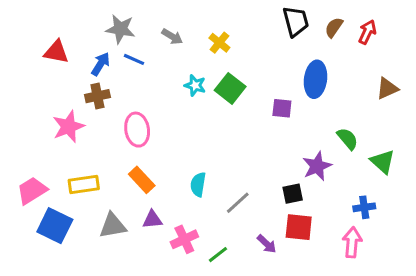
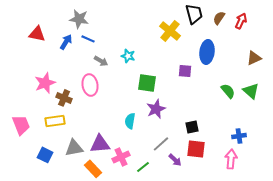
gray arrow: (172, 37) -> (101, 61), moved
yellow cross: (219, 43) -> (170, 31), moved, size x1.5
green square: (230, 88) -> (147, 83), moved, turned -30
brown cross: (97, 96) -> (64, 98), moved, turned 35
green triangle: (383, 162) -> (251, 91), moved
purple star: (317, 166) -> (156, 109), moved
orange rectangle: (142, 180) -> (93, 169), moved
pink trapezoid: (32, 191) -> (21, 125), turned 100
gray line: (238, 203) -> (161, 144), moved
purple triangle: (152, 220) -> (100, 144), size x1.5
blue square: (55, 226) -> (45, 155), moved, size x0.7

